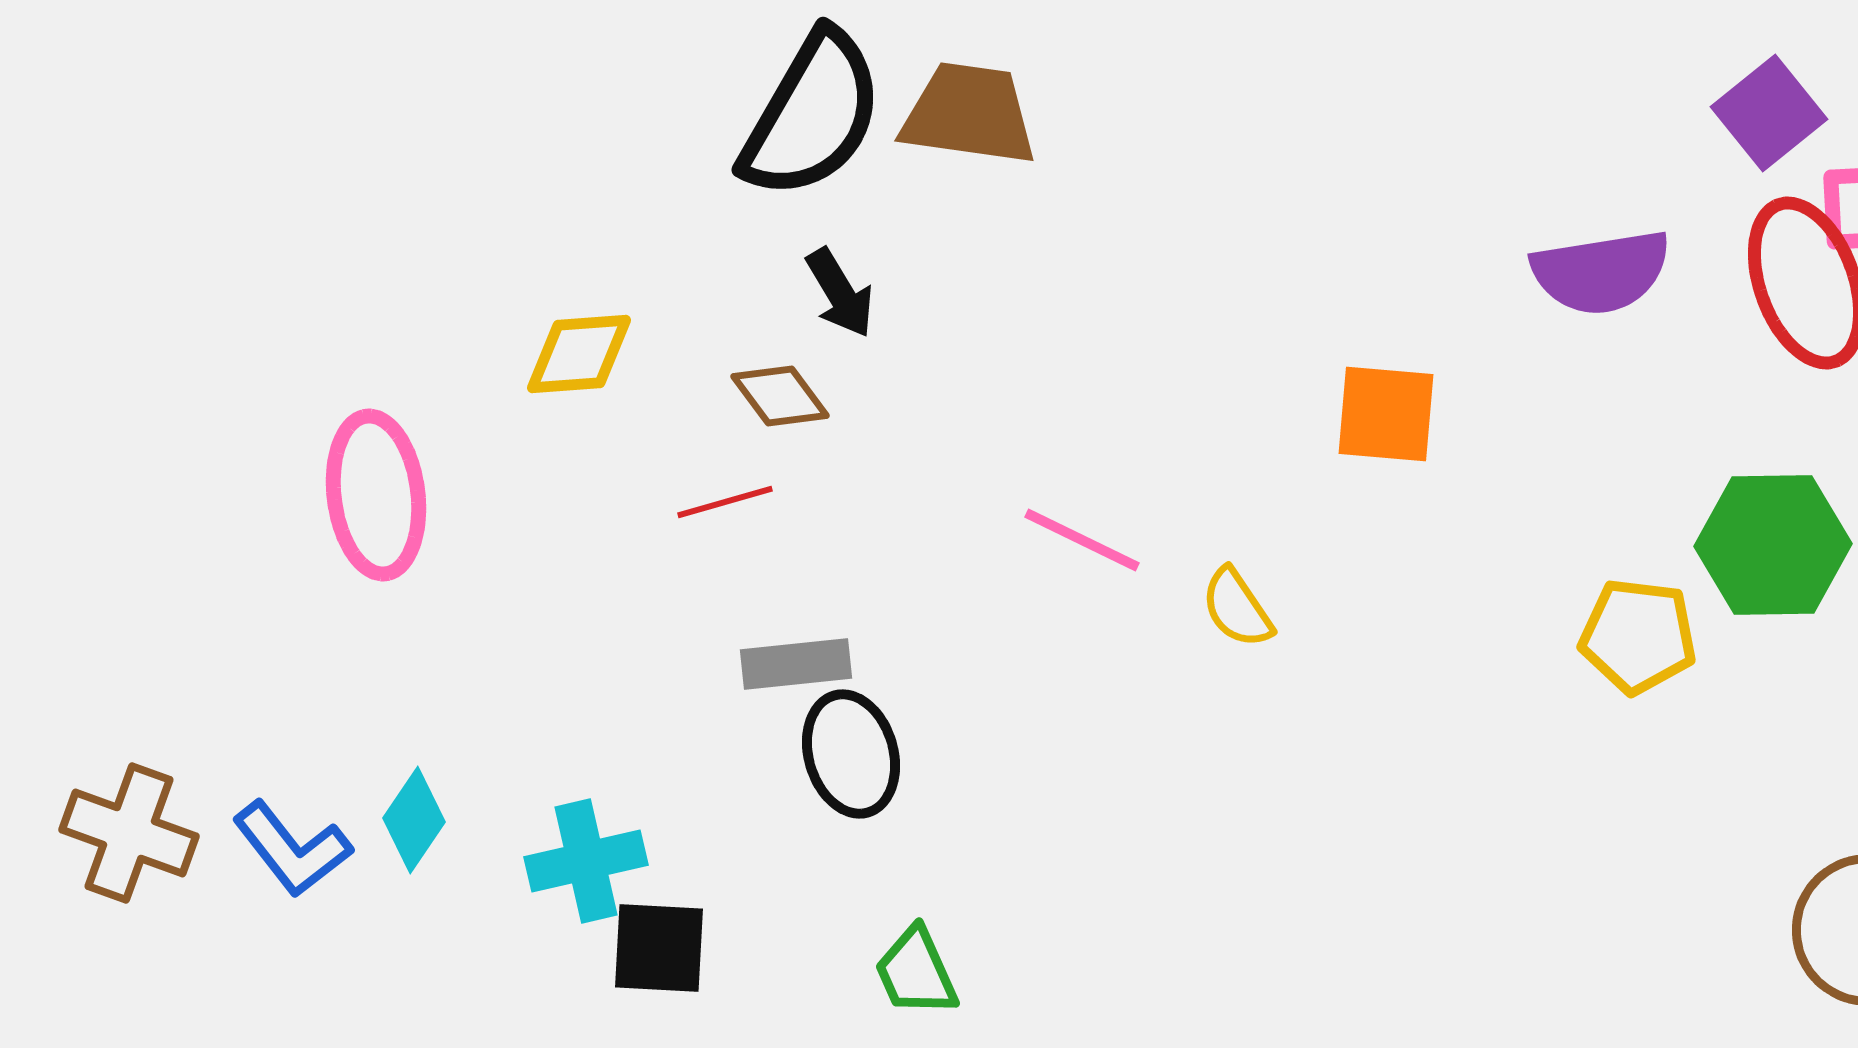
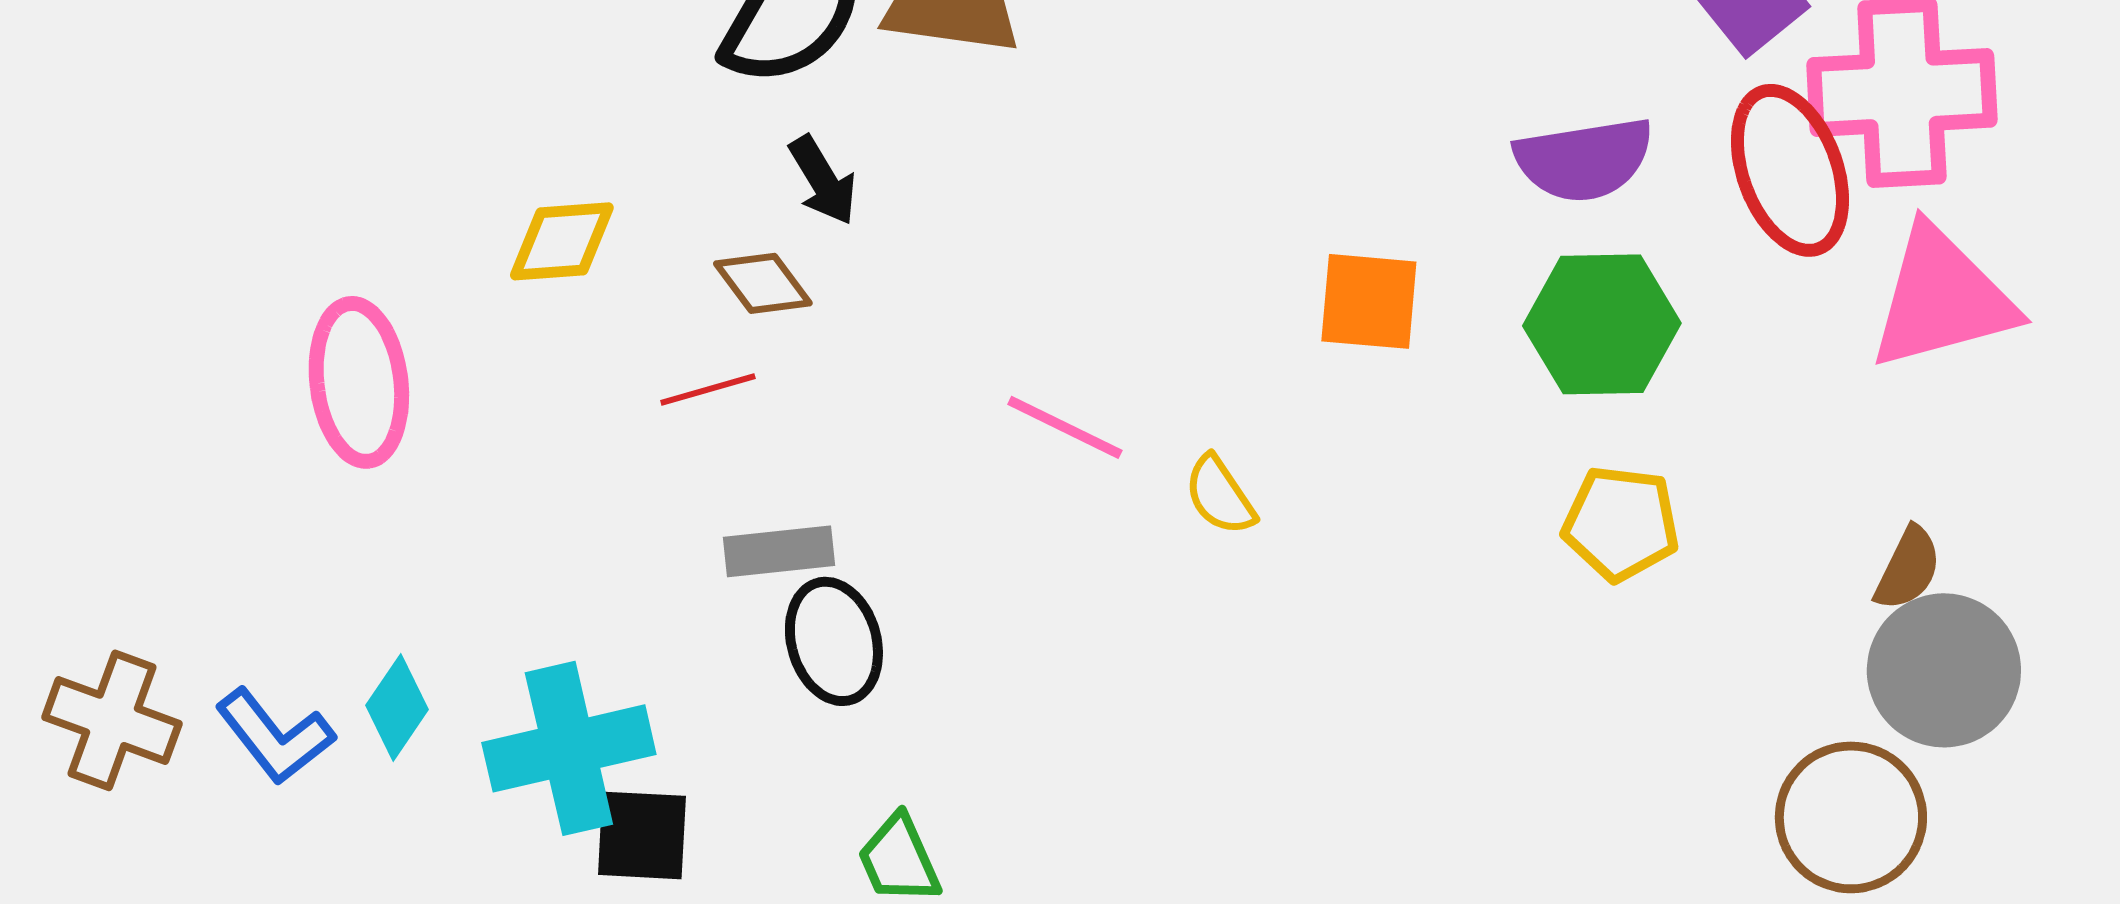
green hexagon: (1773, 545) -> (1602, 324), moved
cyan cross: (586, 861) -> (569, 748), size x1.4

